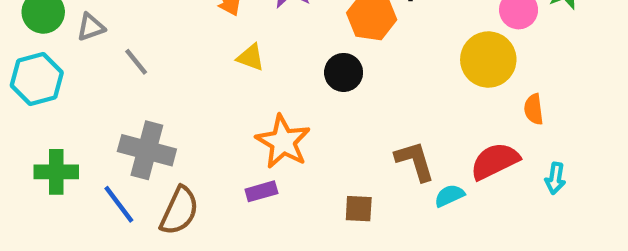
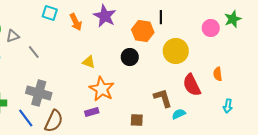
yellow triangle: (251, 57) -> (89, 62), moved
yellow circle: (488, 60) -> (176, 51), moved
red semicircle: (495, 161) -> (192, 85), moved, turned -90

